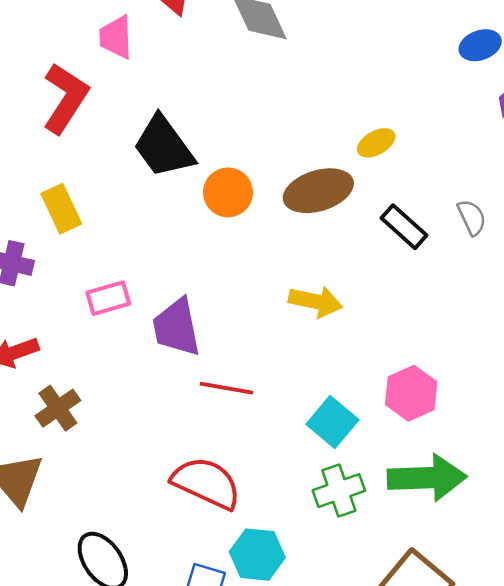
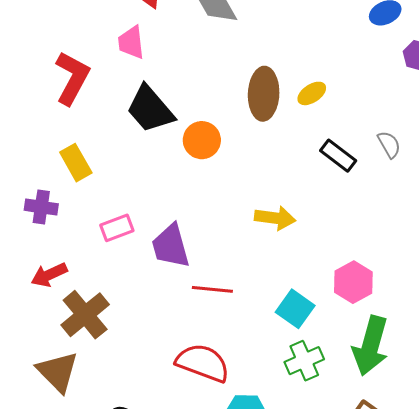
pink trapezoid: (116, 37) -> (131, 42), moved
brown ellipse: (318, 191) -> (264, 94), moved, turned -66
brown cross: (58, 408) -> (85, 315), size x1.4
green arrow: (427, 478) -> (371, 346), turned 112

